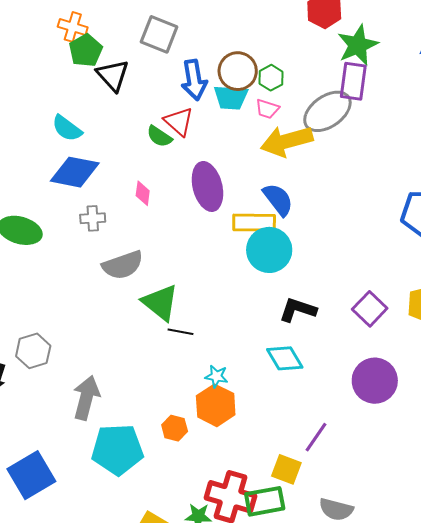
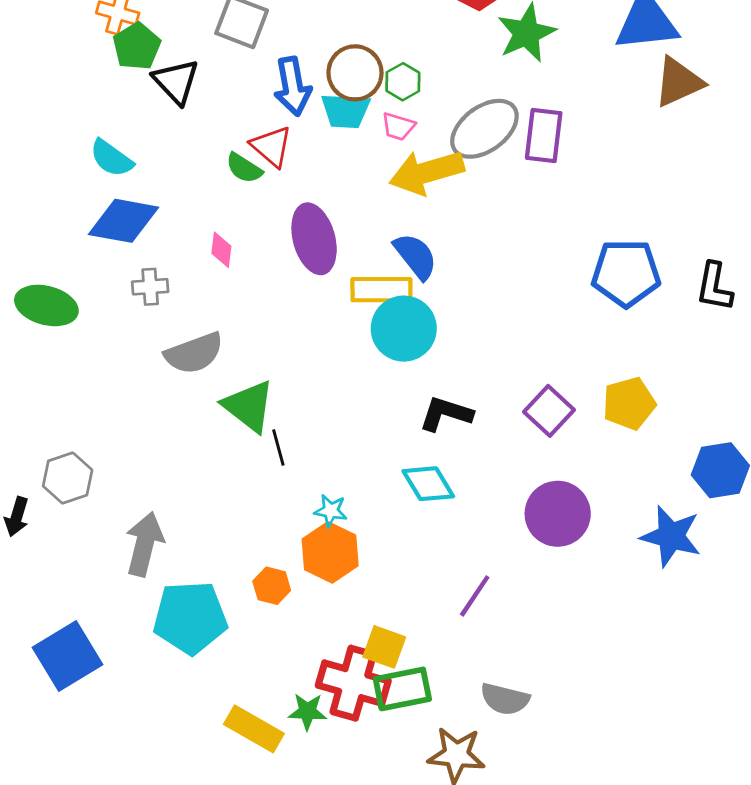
purple rectangle: (353, 81) -> (544, 136), moved
black line: (181, 332) -> (278, 448), turned 65
yellow square: (286, 469) -> (384, 647), moved

